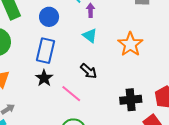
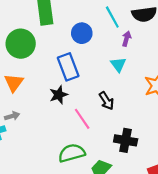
blue rectangle: (45, 51) -> (68, 67), turned -50
black cross: (131, 100) -> (126, 140), moved

